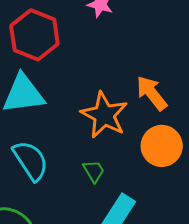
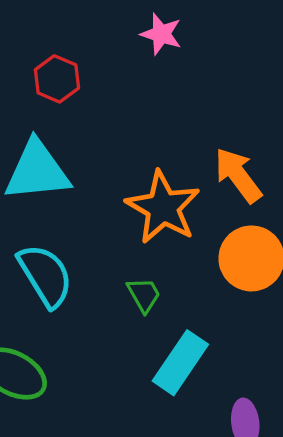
red hexagon: (34, 35) -> (57, 79), size x0.6

